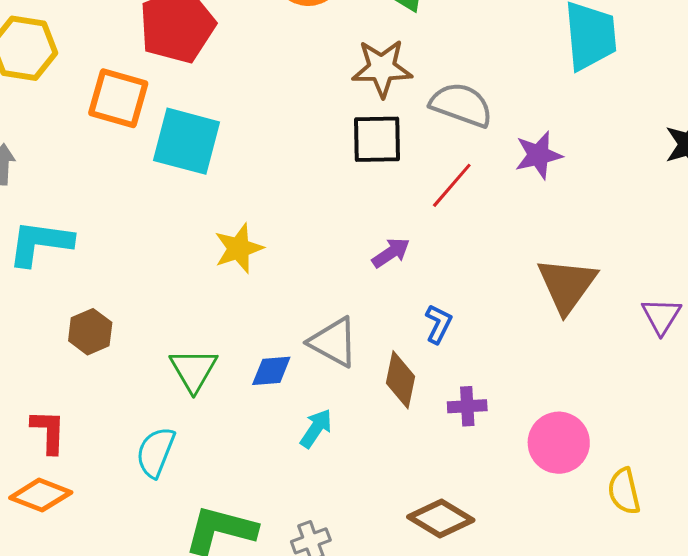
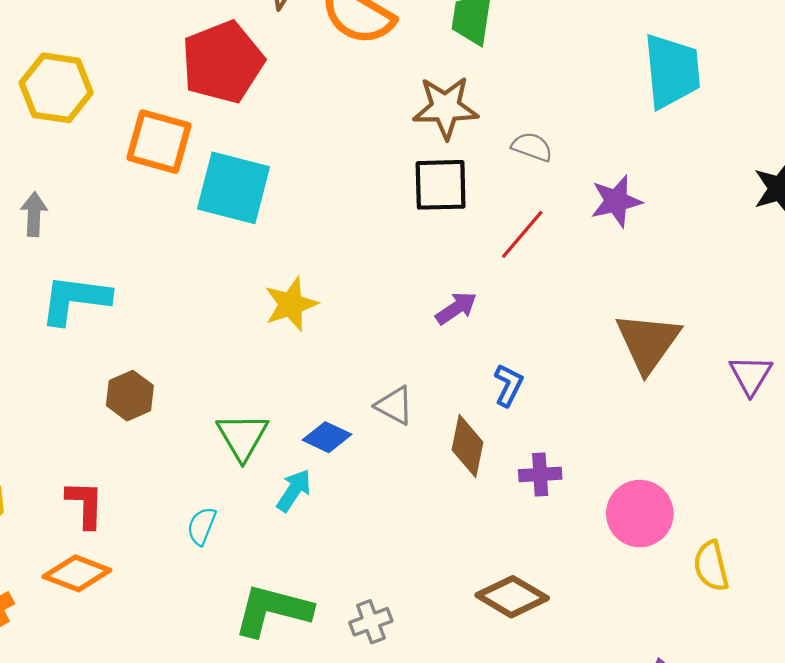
gray semicircle: (461, 105) -> (532, 147), size x0.6
gray triangle: (333, 342) -> (394, 405), size x0.7
blue diamond: (271, 371) -> (327, 437), turned 30
cyan arrow: (316, 428) -> (294, 490), moved
cyan semicircle: (156, 452) -> (202, 526), size x0.7

